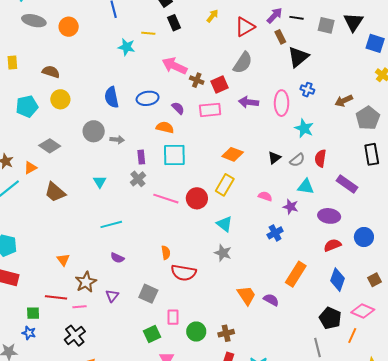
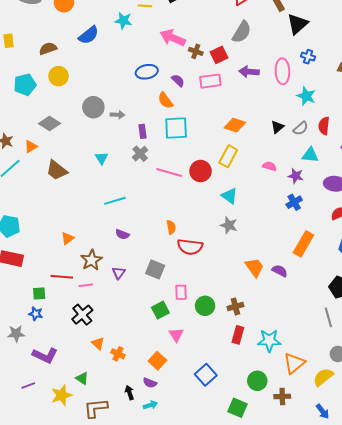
brown semicircle: (51, 72) -> (48, 49), turned -36
blue semicircle: (112, 97) -> (89, 35), moved, turned -115
orange semicircle: (165, 127) -> (165, 100), turned -138
blue cross: (275, 233) -> (294, 202), moved
orange triangle: (63, 260) -> (68, 238), turned 32

